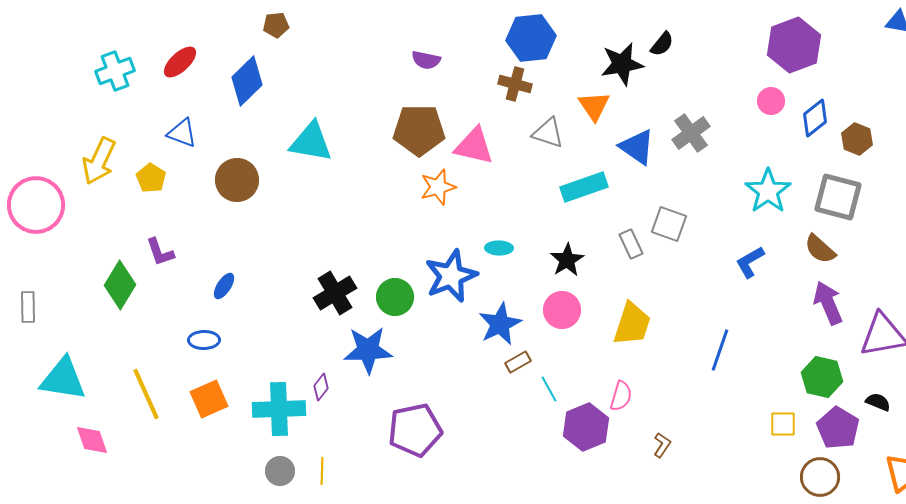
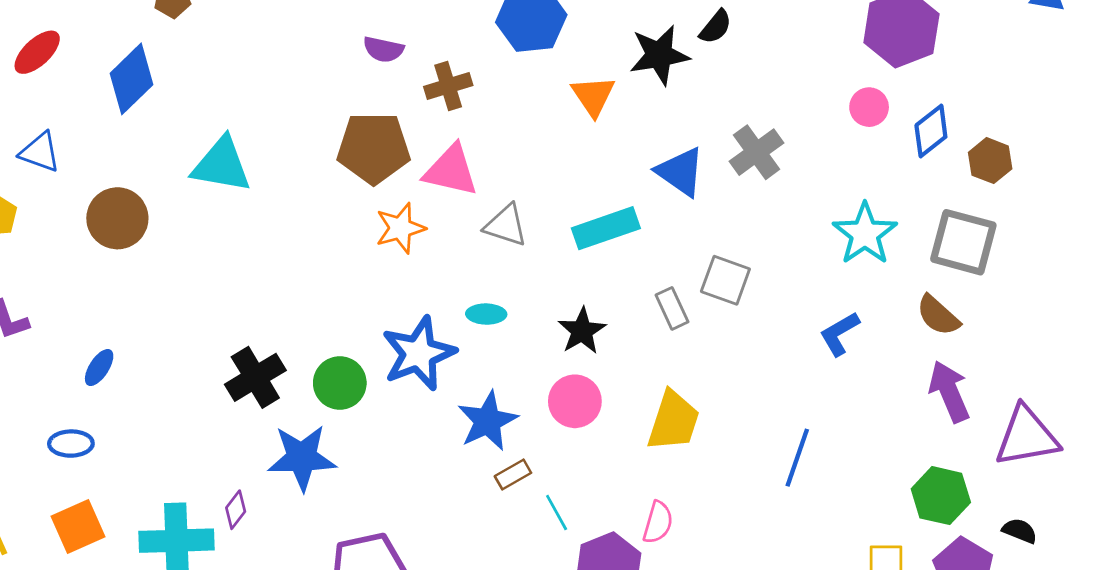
brown cross: (515, 84) -> (448, 86), moved, turned -32
orange triangle: (594, 106) -> (593, 96), moved
gray triangle: (548, 133) -> (506, 225), moved

